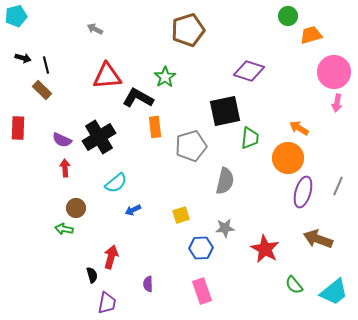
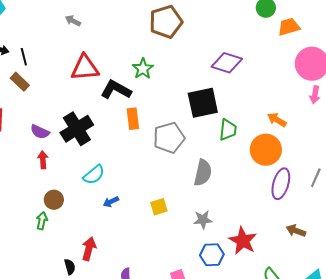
green arrow: (64, 229) -> (42, 221), turned 90
brown arrow: (318, 239) -> (296, 231), size x0.7
blue hexagon: (201, 248) -> (212, 255), moved

